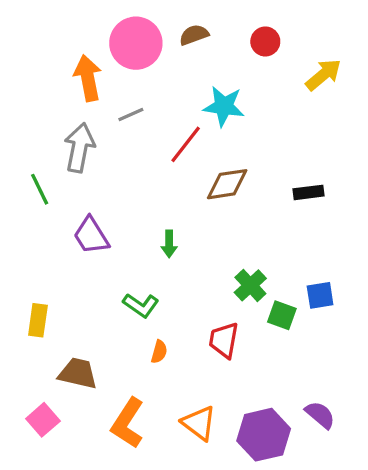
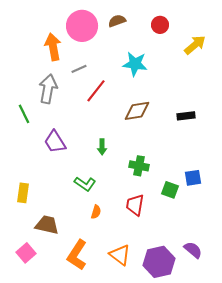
red line: (186, 144) -> (96, 91), moved
green cross: (250, 285) -> (139, 166), moved, turned -36

